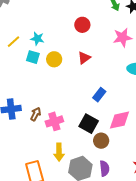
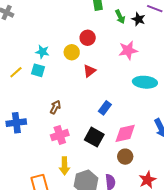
yellow line: (14, 42) -> (16, 72), moved
yellow circle: (54, 59) -> (72, 52), moved
brown arrow: (36, 114) -> (55, 107), moved
brown circle: (101, 141) -> (125, 157), moved

